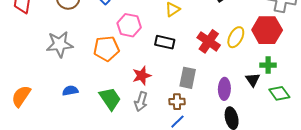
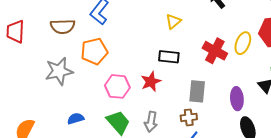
pink hexagon: (129, 25) -> (117, 86), moved
orange pentagon: (106, 49) -> (94, 51), moved
red star: (142, 76) -> (151, 82), moved

